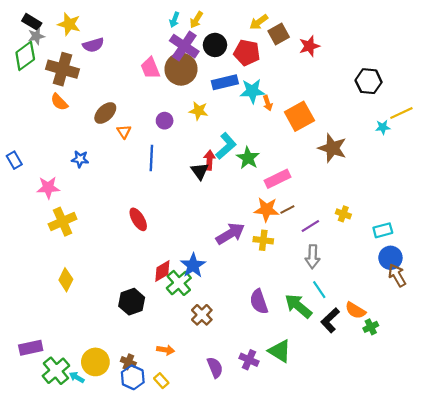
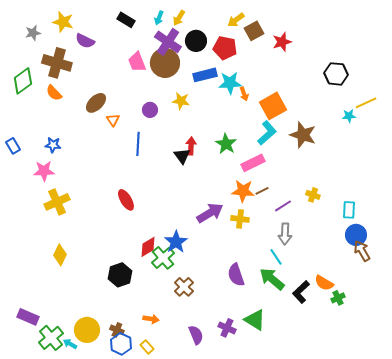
black rectangle: (32, 22) -> (126, 20), moved
purple semicircle: (93, 45) -> (85, 41), turned 42
green diamond: (25, 56) -> (23, 81), moved
cyan L-shape: (226, 146) -> (267, 133), moved
blue star: (80, 159) -> (53, 145), moved
cyan rectangle: (383, 230) -> (349, 210), turned -72
cyan line: (319, 290) -> (276, 257), moved
purple rectangle: (31, 348) -> (28, 317), turned 35

